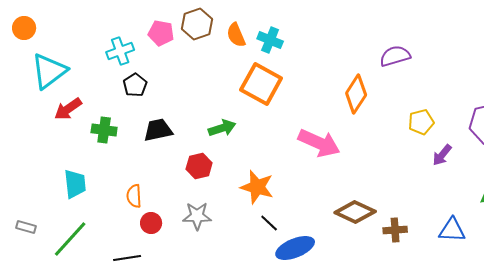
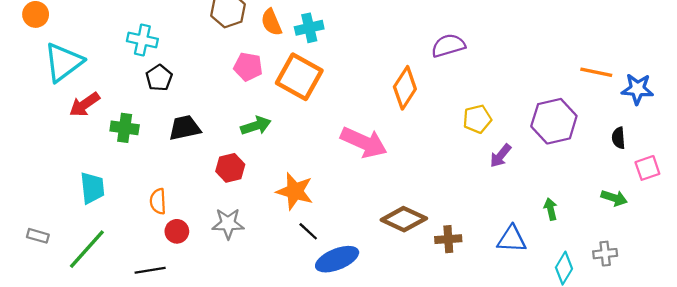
pink pentagon: (161, 33) -> (248, 67), moved
cyan cross: (270, 40) -> (309, 28), turned -35
cyan cross: (120, 51) -> (142, 40), turned 32

